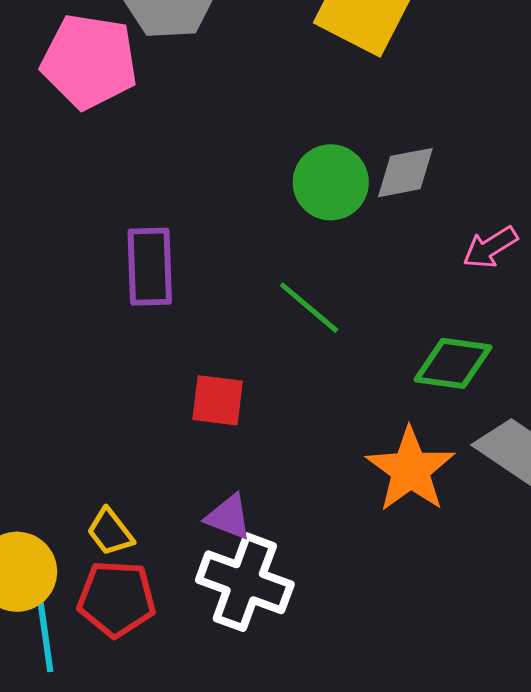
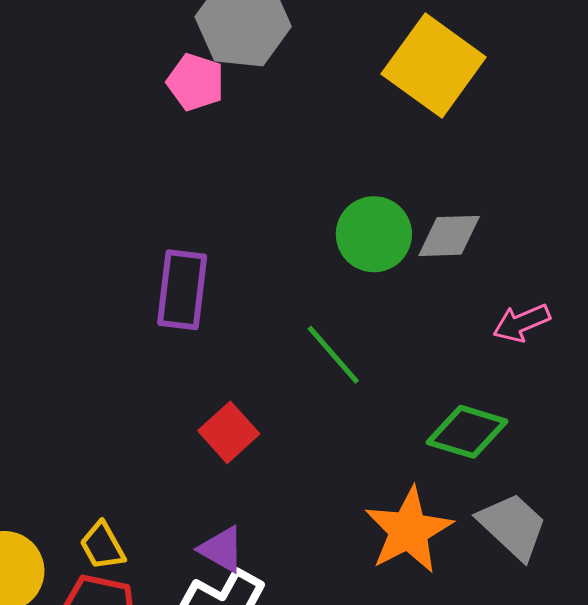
pink pentagon: (89, 61) -> (196, 82), moved, size x0.6
red square: (218, 400) -> (229, 432), turned 32

